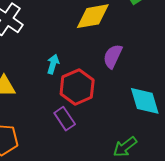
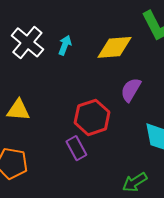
cyan arrow: (53, 64) -> (65, 45), moved

